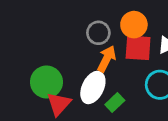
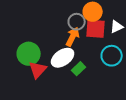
gray circle: (98, 33) -> (77, 22), moved
white ellipse: (93, 87) -> (63, 58), turned 30

